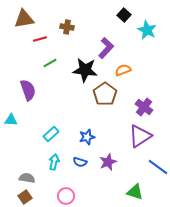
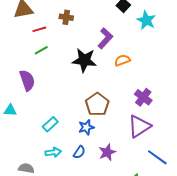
green line: (50, 63) -> (41, 50), moved
brown pentagon: (105, 94) -> (97, 104), moved
cyan arrow: (54, 162) -> (53, 152), turned 70
blue semicircle: (80, 162) -> (79, 152), turned -72

